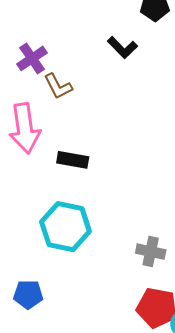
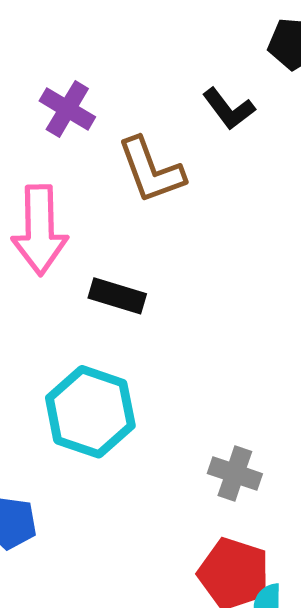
purple cross: (32, 58) -> (67, 109), turned -32
brown L-shape: (58, 86) -> (151, 170), moved, size x1.4

